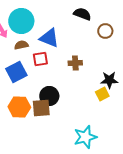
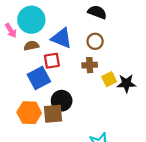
brown circle: (105, 31) -> (95, 41), moved
blue square: (16, 72) -> (39, 78), moved
yellow square: (102, 94) -> (109, 79), moved

